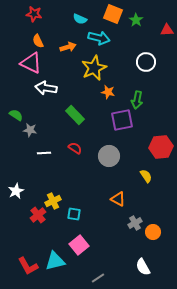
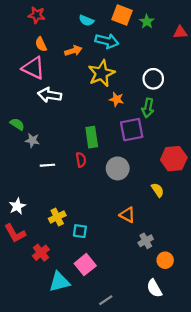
white circle: (146, 62) -> (153, 79), moved
green rectangle: (75, 115) -> (92, 137), moved, turned 36
red semicircle: (75, 148) -> (81, 160), turned 48
red cross: (38, 215) -> (41, 253), moved
orange circle: (153, 232) -> (165, 260), moved
red L-shape: (28, 266) -> (15, 233), moved

